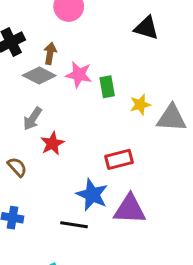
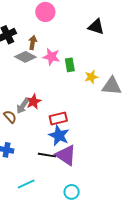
gray arrow: (33, 119) -> (23, 106), moved
red rectangle: (119, 159) -> (58, 118), moved
purple triangle: (130, 209) -> (66, 155), moved, turned 30

